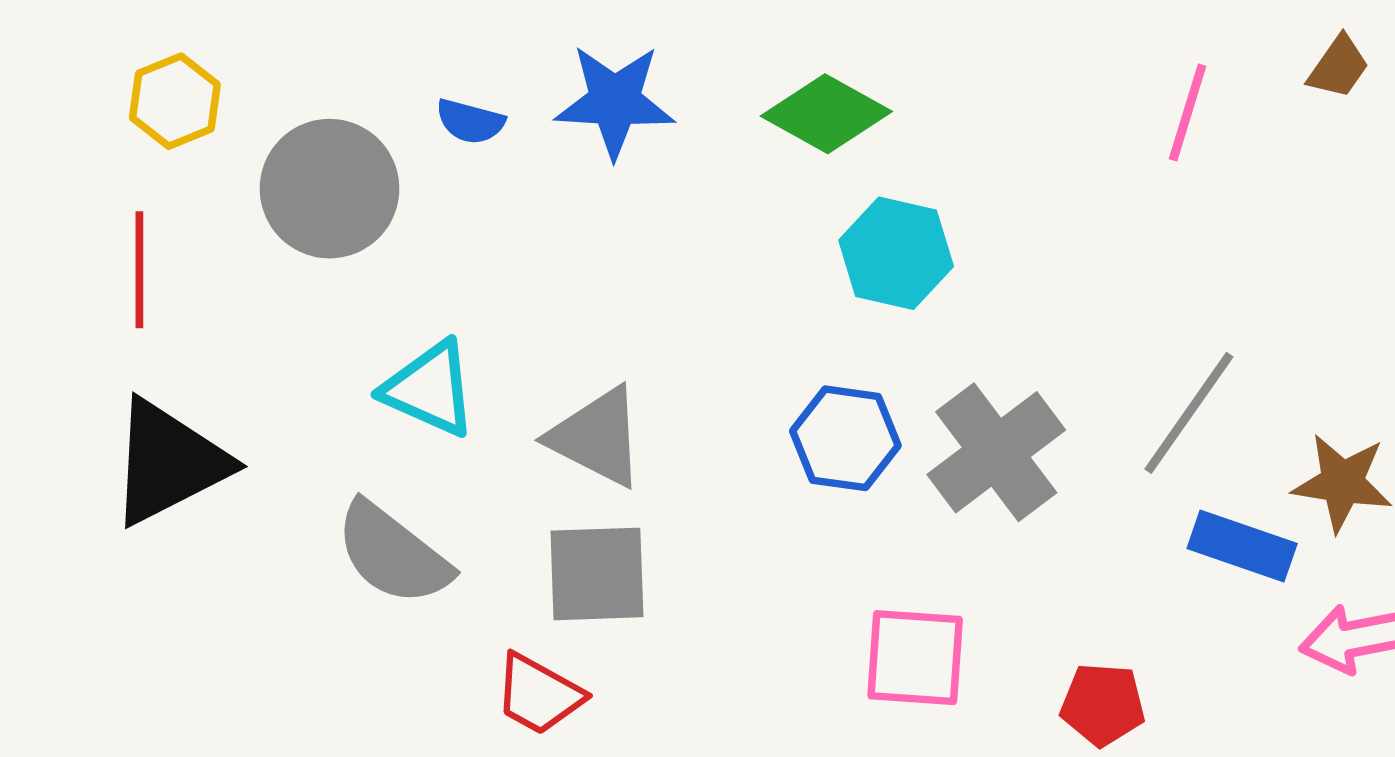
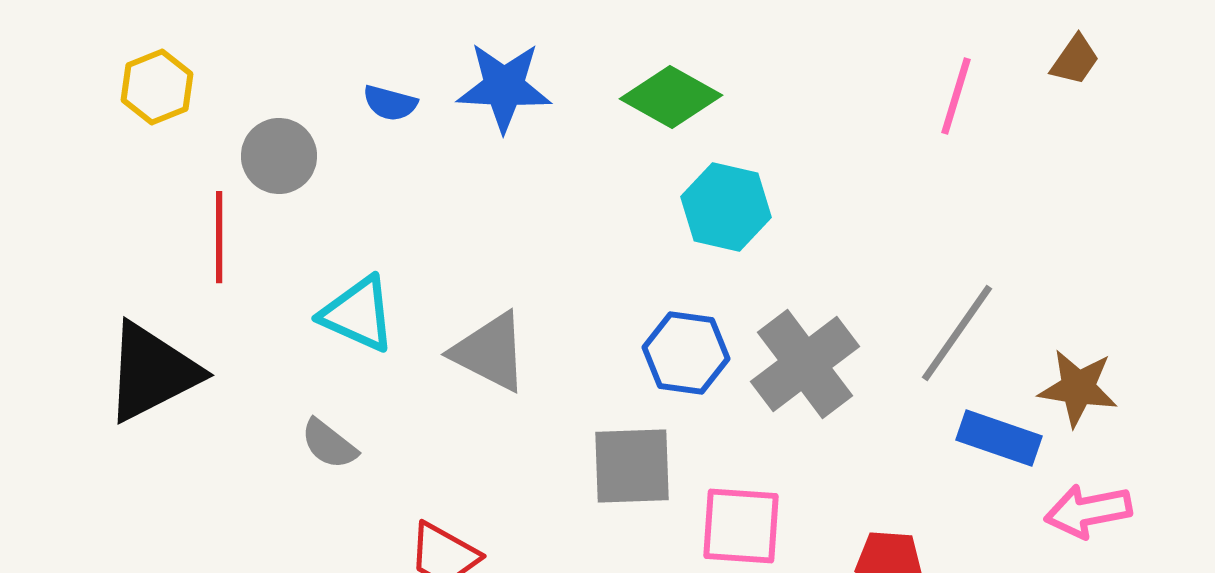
gray circle: (330, 189) -> (279, 156), size x0.7
red line: (139, 270) -> (219, 237), moved
gray semicircle: (393, 554) -> (329, 444), size x0.6
gray square: (597, 574) -> (632, 466), moved

